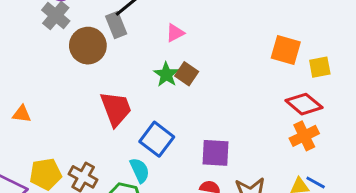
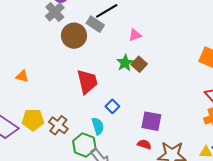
gray rectangle: (116, 25) -> (95, 24), turned -42
blue square: (157, 139) -> (112, 106), size x0.6

